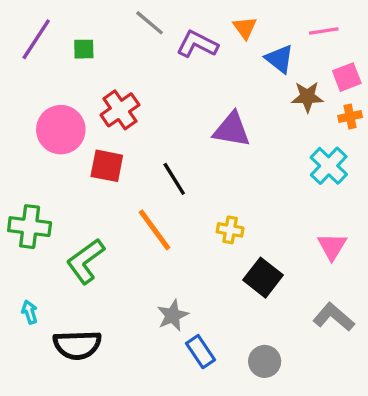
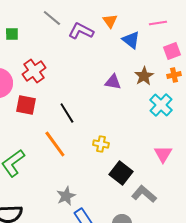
brown star: (307, 97) -> (144, 76), moved, turned -30
purple triangle: (232, 130) -> (113, 82), moved, size x0.7
gray L-shape: (334, 317) -> (144, 194), moved

